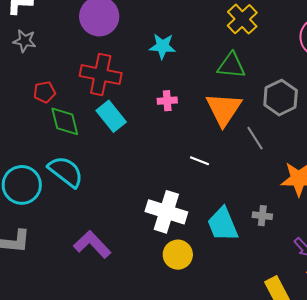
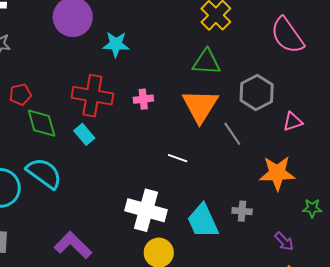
cyan star: (162, 46) -> (116, 44), moved
red cross: (101, 75) -> (92, 96), moved
cyan rectangle: (111, 116) -> (84, 134), moved, size x0.7

